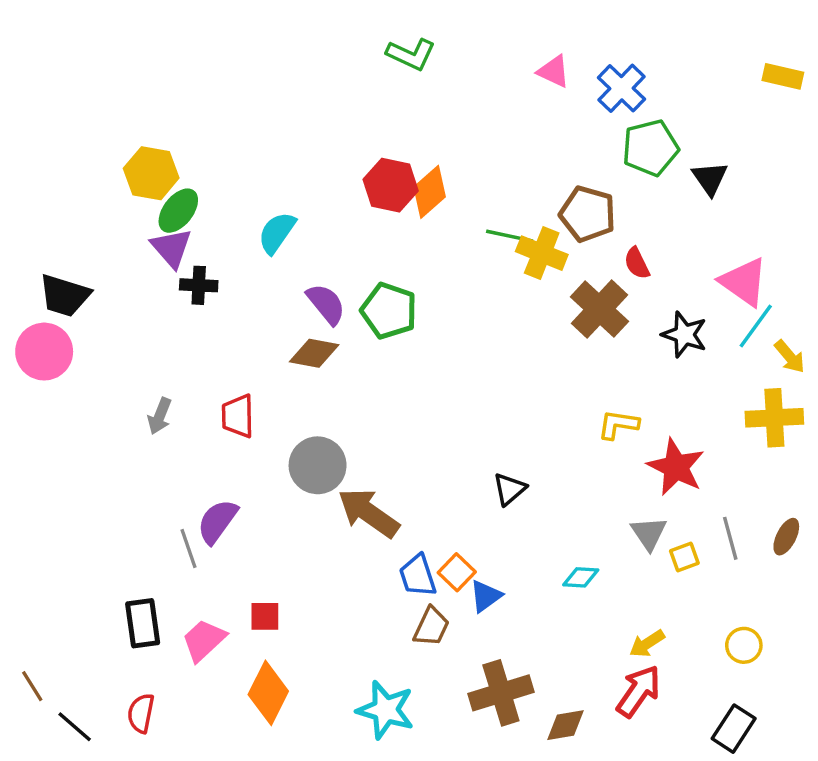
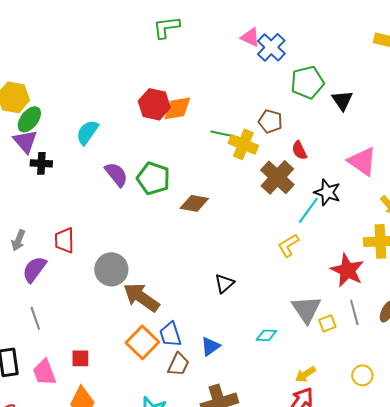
green L-shape: (411, 54) -> (166, 27), turned 148
blue cross: (622, 88) -> (271, 47), moved
orange diamond: (430, 192) -> (177, 108), turned 32
brown pentagon: (588, 214) -> (270, 121), size x0.7
cyan line: (756, 326) -> (308, 210), moved
brown diamond: (314, 353) -> (194, 203), moved
yellow L-shape: (618, 425) -> (288, 245), turned -40
red star: (676, 467) -> (347, 270), moved
purple semicircle: (217, 521) -> (34, 269), moved
gray triangle: (649, 533) -> (306, 309), size x1.4
orange square: (457, 572) -> (142, 342), moved, size x1.5
pink trapezoid: (204, 640) -> (44, 372), turned -68

